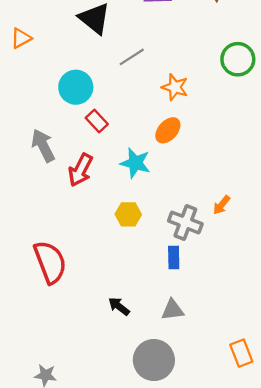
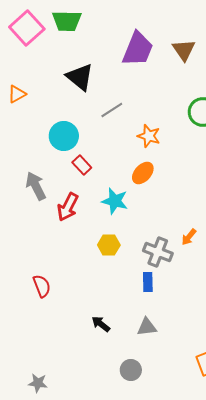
red semicircle: (50, 262) -> (42, 286), size x0.6
gray circle: (154, 360) -> (131, 370), size x0.6

